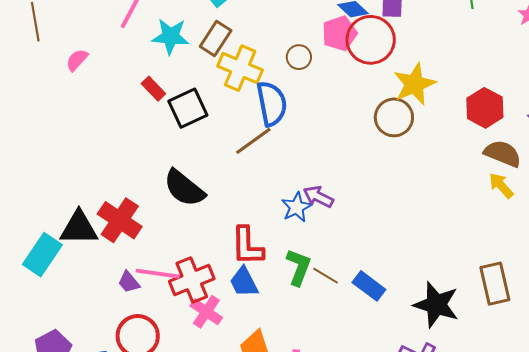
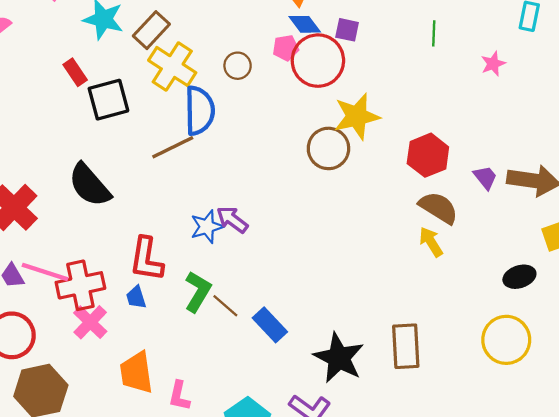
pink pentagon: (339, 33) -> (286, 48), size x0.7
blue trapezoid: (244, 282) -> (136, 297), size x0.7

